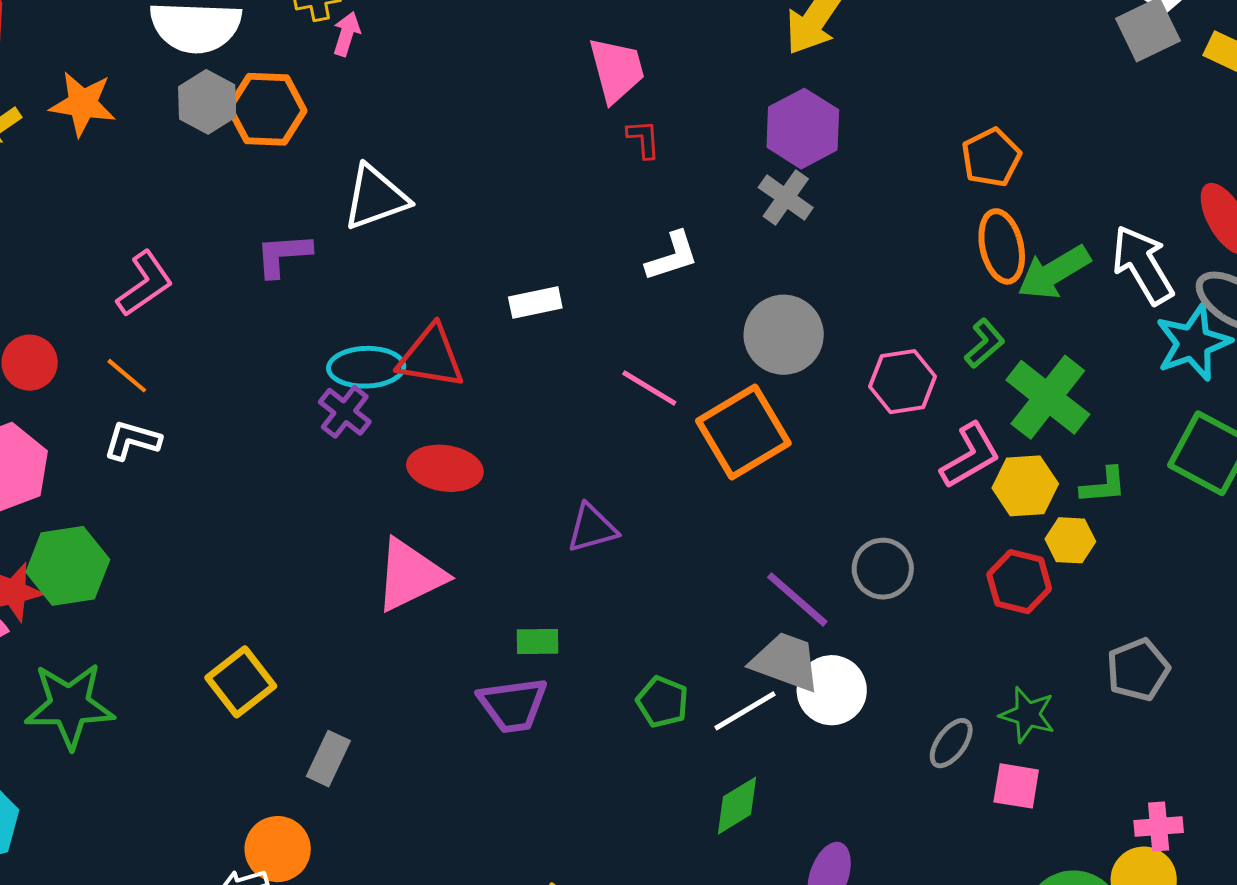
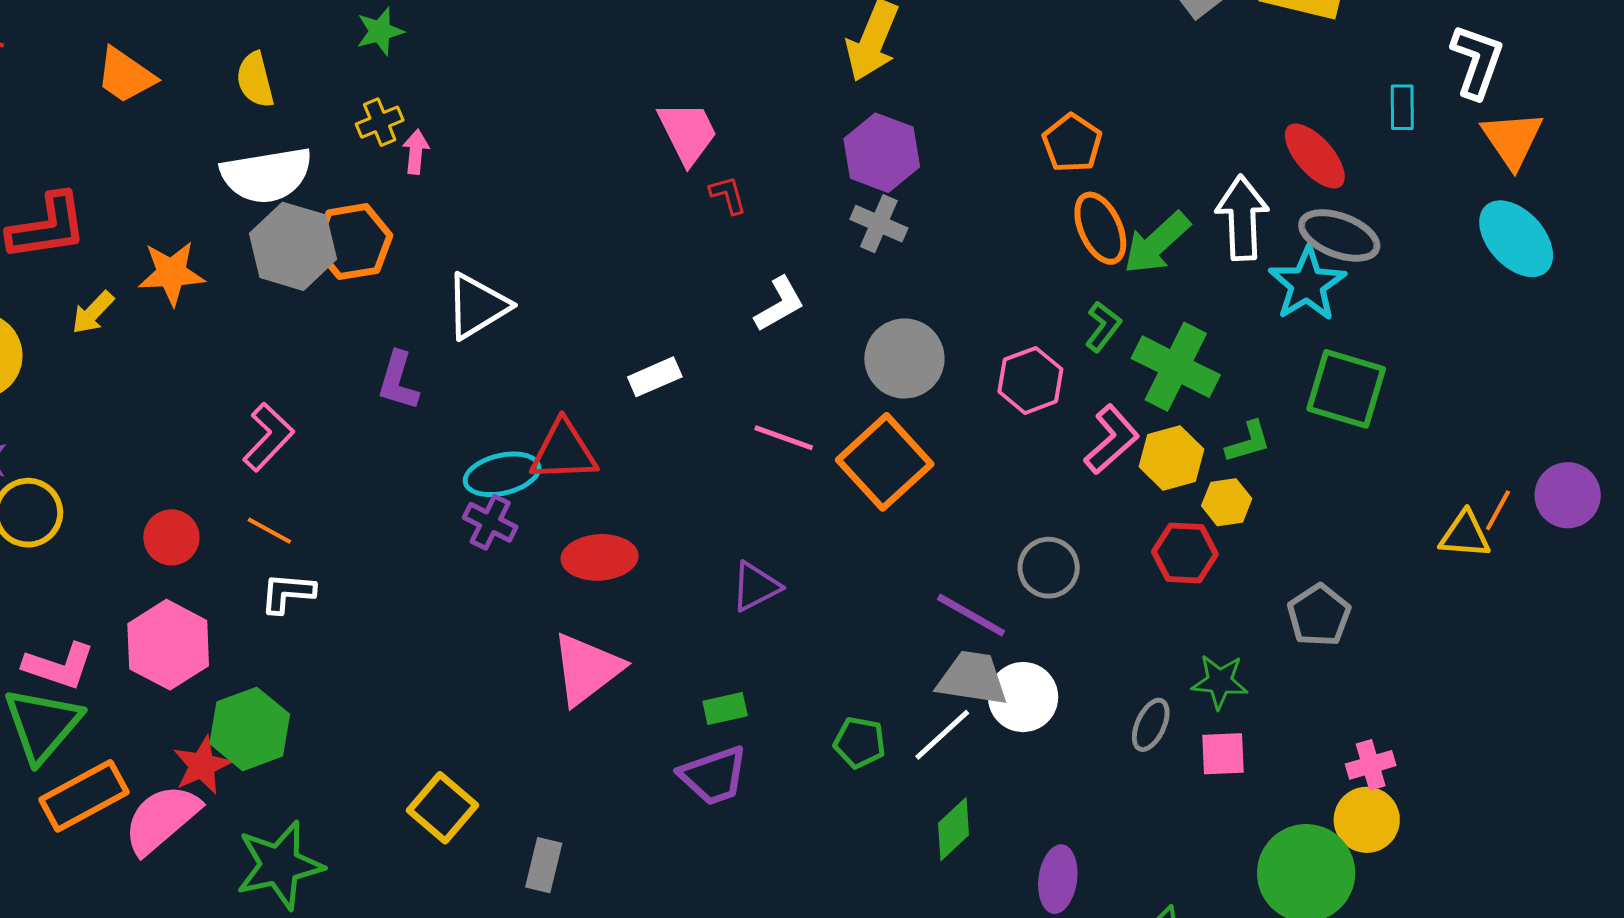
gray hexagon: (207, 102) -> (293, 246), size x1.4
purple L-shape: (283, 255) -> (398, 381), turned -58
white arrow: (1143, 265) -> (1242, 218), turned 40

